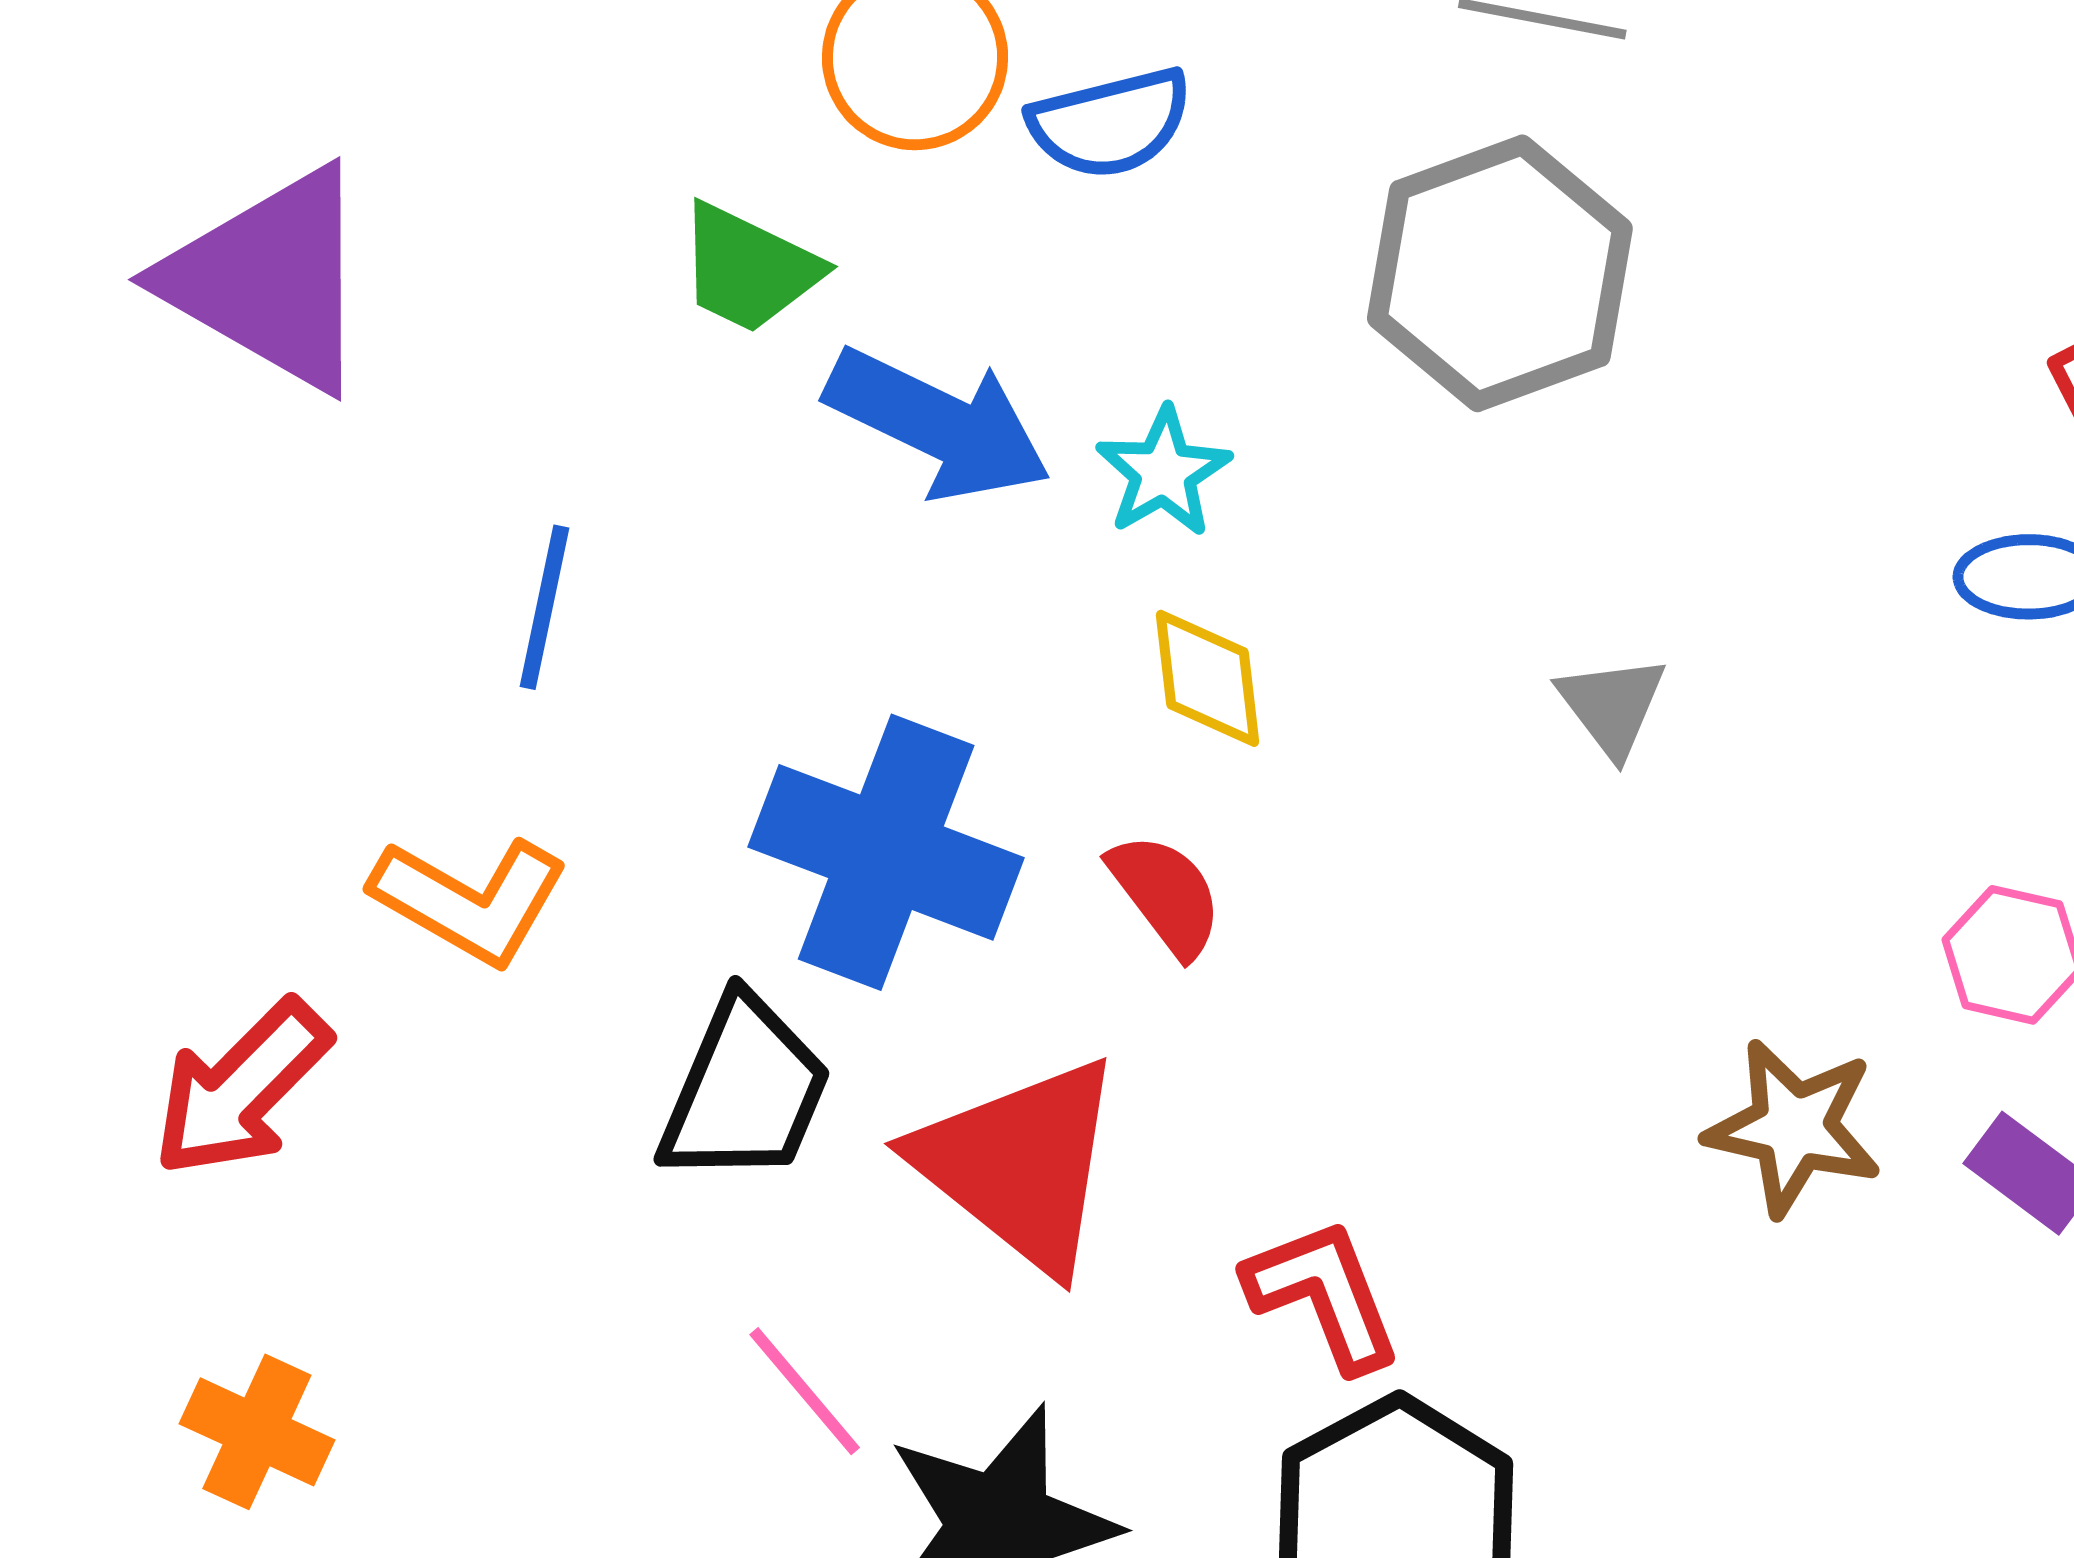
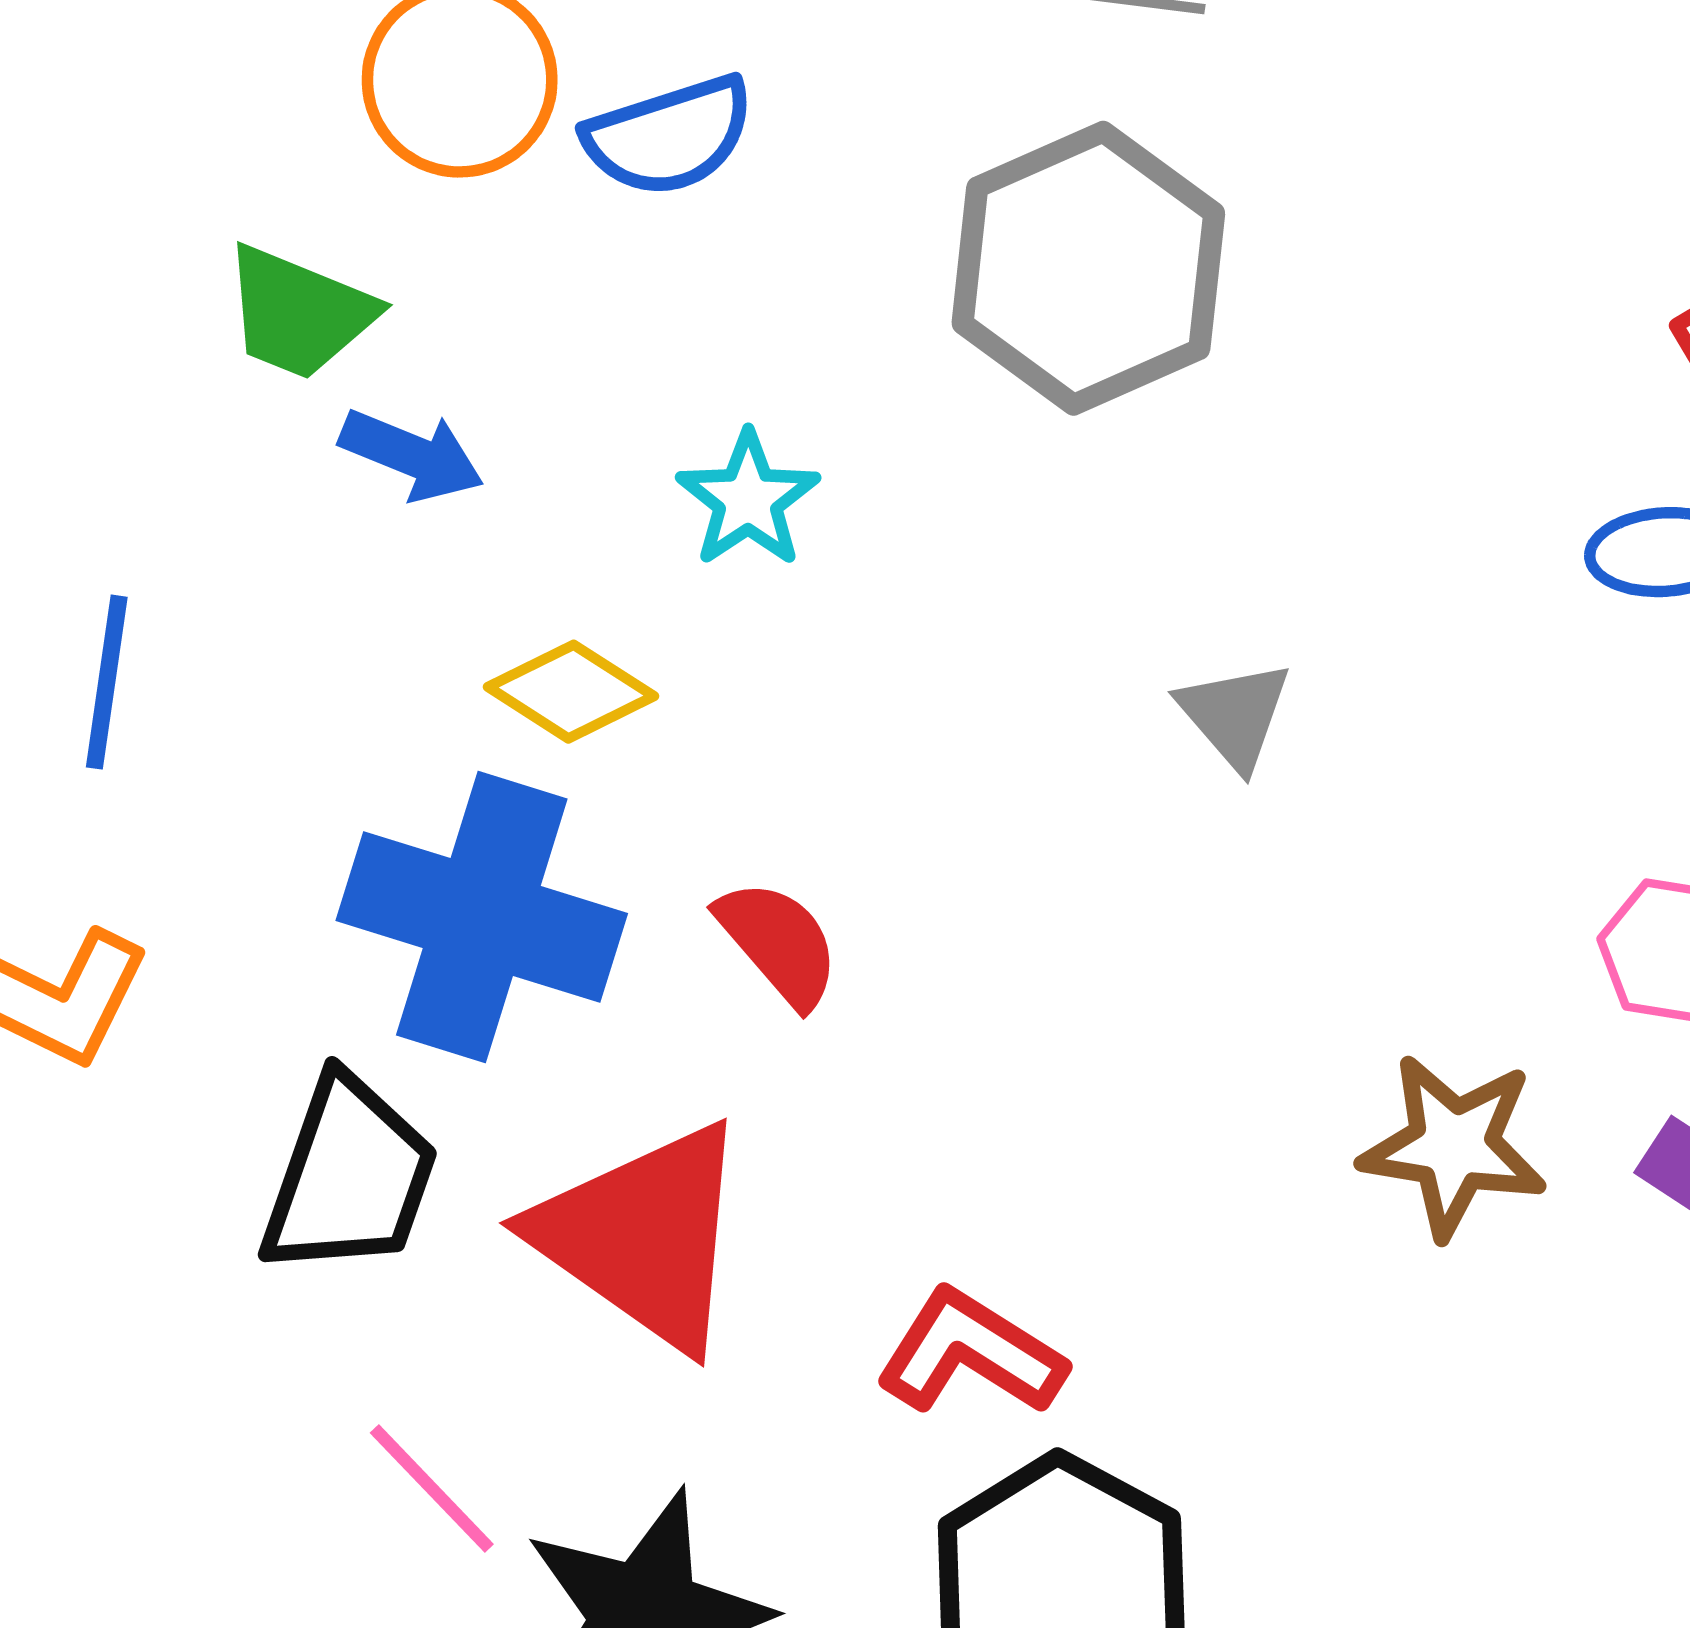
blue arrow: (938, 424) -> (412, 455), moved, size x0.6
yellow diamond: (1207, 678) -> (571, 692), moved, turned -47
red L-shape: (1324, 1294) -> (971, 1353), turned -33

